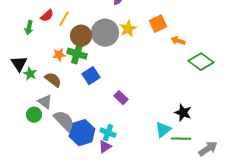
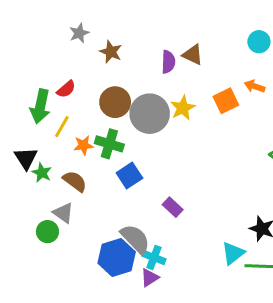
yellow line: (64, 19) -> (62, 127), moved
green arrow: (29, 28) -> (40, 106), size x1.6
brown circle: (81, 36) -> (115, 102), moved
orange arrow: (178, 41) -> (255, 86), moved
gray semicircle: (64, 121) -> (135, 239), moved

